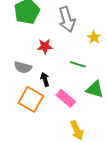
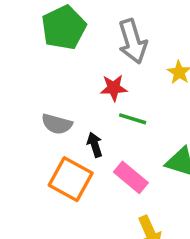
red star: (45, 46) -> (114, 88), moved
green line: (78, 64) -> (133, 119), moved

